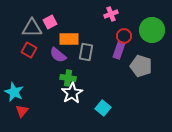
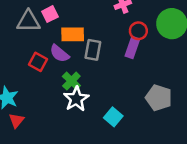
red square: (29, 50) -> (38, 62), moved
gray pentagon: (141, 66) -> (159, 98), moved
green cross: (68, 78) -> (71, 81), turned 35

